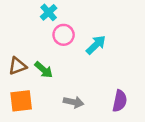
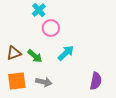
cyan arrow: (96, 45) -> (66, 53), moved
gray arrow: (74, 102) -> (44, 82), moved

